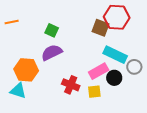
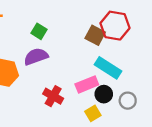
gray circle: (134, 67) -> (128, 101), moved
yellow square: (94, 92) -> (93, 113), moved, turned -32

